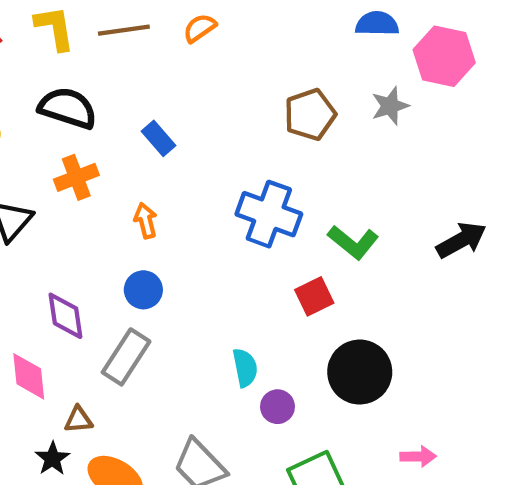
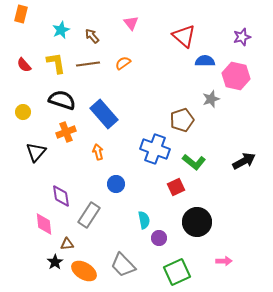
brown pentagon: (310, 115) -> (182, 120), moved
blue rectangle: (159, 138) -> (104, 114), size x1.8
blue circle: (143, 290) -> (116, 184), moved

